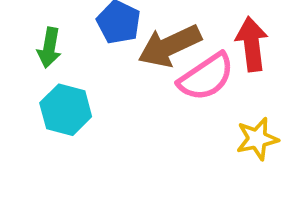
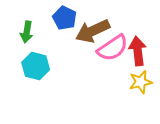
red arrow: (252, 44) -> (138, 51), moved

